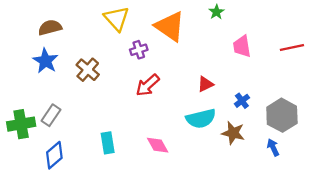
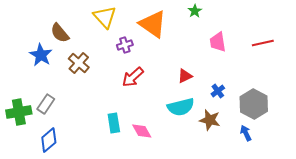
brown semicircle: (50, 28) -> (60, 33), moved, turned -115
cyan rectangle: (108, 143) -> (114, 123), moved

